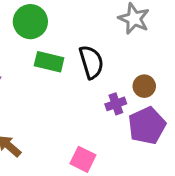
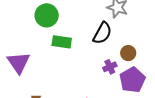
black semicircle: (91, 62) -> (102, 33), moved, turned 50

